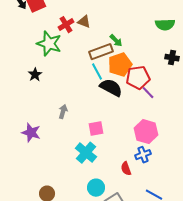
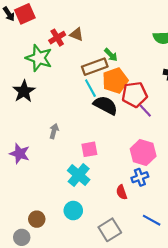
black star: (35, 75) -> (24, 91), size x1.5
cyan circle: (96, 188) -> (73, 211), moved

